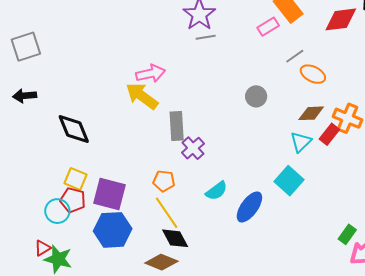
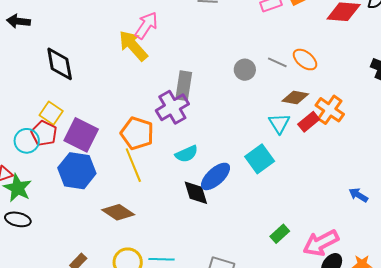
gray line: (295, 56) -> (277, 62), moved, turned 48
pink arrow: (151, 73) -> (146, 25), turned -56
gray rectangle: (177, 126) -> (184, 86), moved
cyan triangle: (301, 142) -> (279, 123), turned -30
purple cross: (193, 148) -> (172, 107), size x1.4
orange pentagon: (164, 181) -> (137, 133), size x1.5
green rectangle: (347, 234) -> (280, 234), moved
black diamond: (175, 238) -> (196, 193), moved

